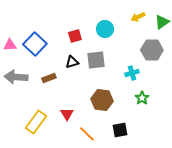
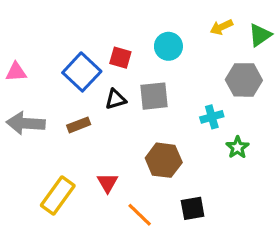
red square: (75, 36) -> (120, 58), turned 32
blue square: (35, 44) -> (82, 72), moved
green star: (142, 98) -> (237, 147), moved

